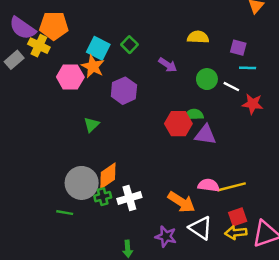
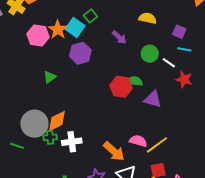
cyan square: (98, 48) -> (75, 27), moved
purple triangle: (205, 135) -> (153, 99), moved
yellow line: (232, 187) -> (157, 145), turned -30

